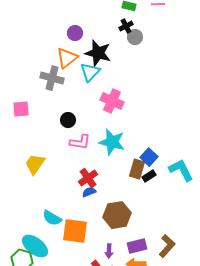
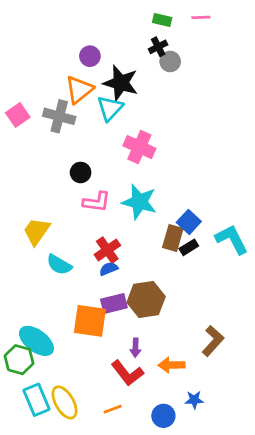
pink square: (21, 109) -> (18, 115), moved, turned -30
cyan semicircle: (52, 218) -> (59, 265), moved
purple rectangle: (137, 246) -> (114, 303), moved

